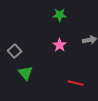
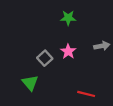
gray square: (15, 51) -> (45, 58), moved

